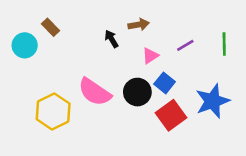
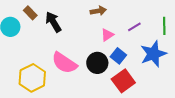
black arrow: (111, 39) -> (53, 22), moved, size x1.5
blue star: (213, 101) -> (153, 54), moved

